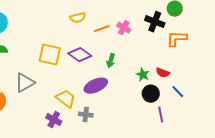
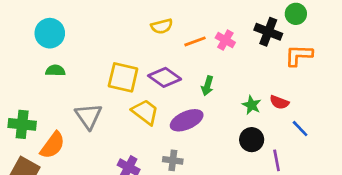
gray triangle: (25, 83) -> (88, 116), turned -35
black circle: (151, 94) -> (252, 140), moved
yellow trapezoid: (66, 99) -> (145, 112), moved

